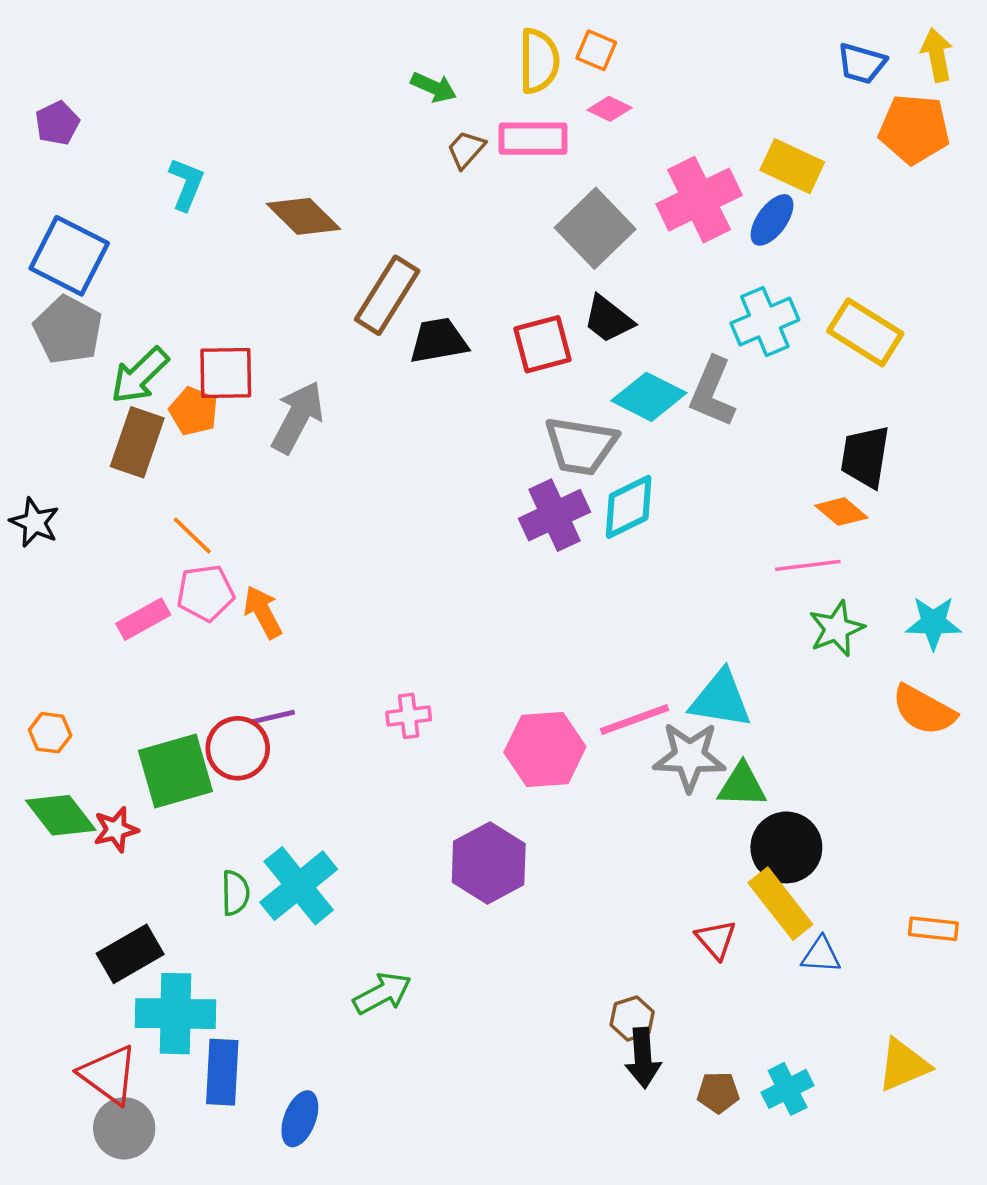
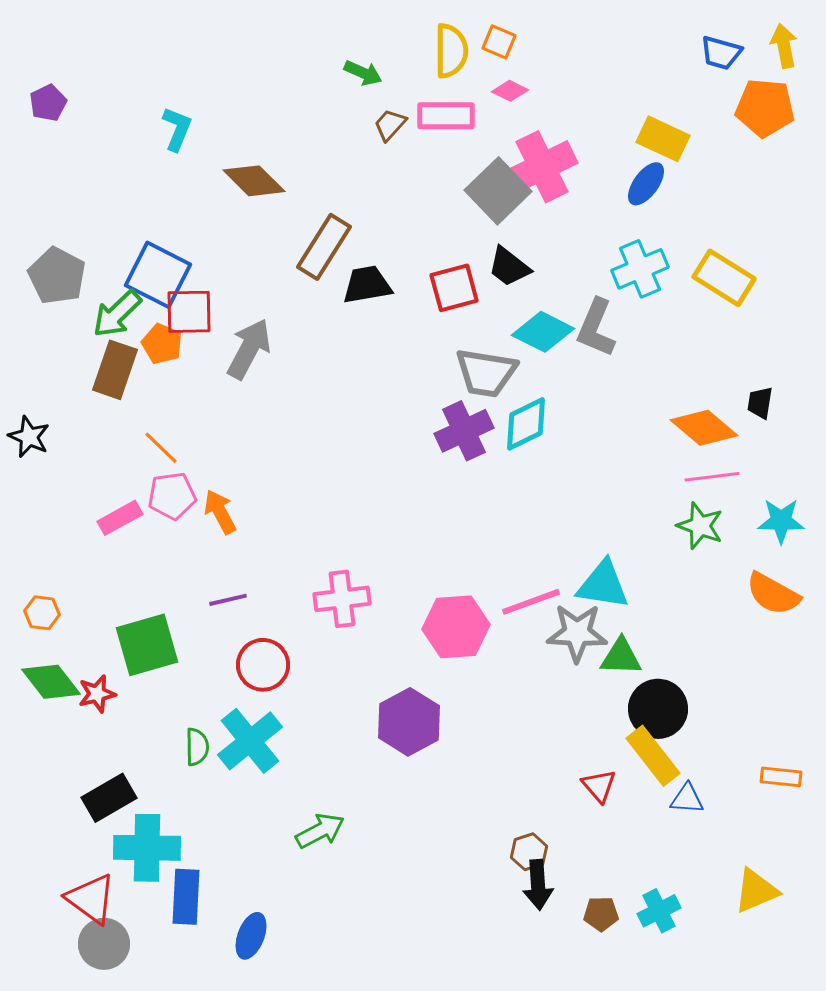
cyan L-shape: (186, 184) -> (177, 129), moved
pink cross: (699, 200) -> (542, 167), moved
blue square: (69, 256) -> (158, 275), moved
black trapezoid: (865, 457) -> (760, 403), moved, size x0.6
orange diamond: (841, 512) -> (704, 428), size x1.5
pink line: (808, 565) -> (712, 477), moved
green star: (837, 629) -> (700, 526), turned -30
pink cross: (409, 716) -> (342, 599), size x1.5
red circle: (238, 748) -> (263, 665), moved

